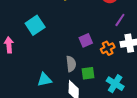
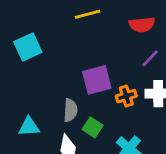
purple square: (86, 40) -> (97, 80), size x1.5
green square: (88, 73) -> (93, 127), turned 32

